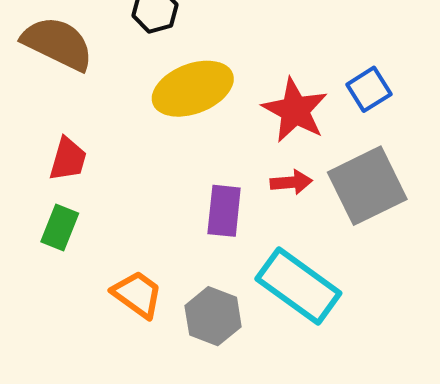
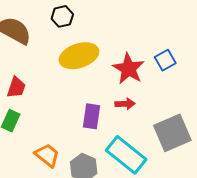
gray square: (367, 186) -> (172, 133), moved

